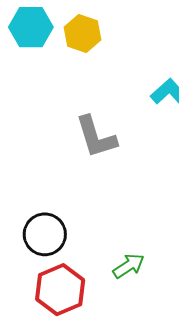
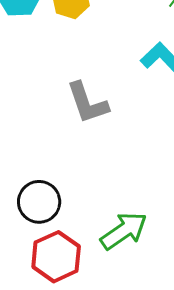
green arrow: (129, 266) -> (124, 231), size x1.5

